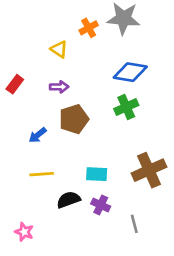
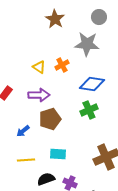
orange cross: (89, 28) -> (62, 65), moved
purple arrow: (59, 87) -> (39, 95), size x1.5
cyan rectangle: (97, 174) -> (58, 154), moved

